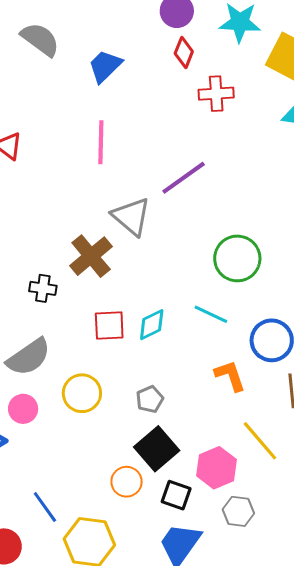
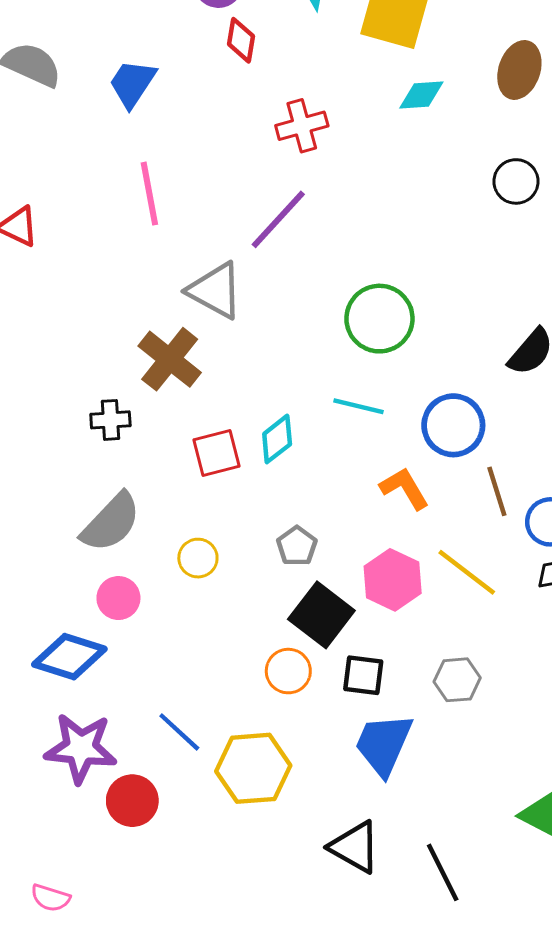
red cross: (216, 94) -> (302, 126), moved
yellow circle: (82, 393) -> (198, 558), size x0.7
pink hexagon: (217, 468) -> (393, 580), moved

